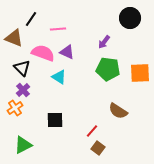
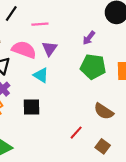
purple triangle: (67, 52) -> (50, 49), turned 42
black square: (55, 120) -> (31, 107), moved
brown square: (98, 148) -> (103, 146), moved

